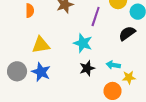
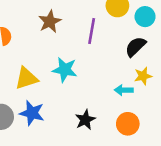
cyan star: (83, 43) -> (65, 70), moved
black star: (87, 68) -> (85, 120), moved
yellow star: (129, 77) -> (143, 76), moved

